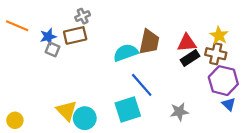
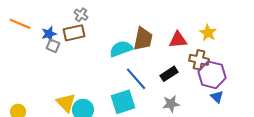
gray cross: (83, 16) -> (81, 15), turned -32
brown cross: (216, 54) -> (199, 60), moved
black rectangle: (190, 58) -> (169, 74), moved

